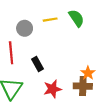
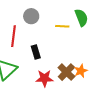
yellow line: (50, 20) -> (62, 26), moved
brown cross: (83, 86) -> (66, 72), moved, turned 30

